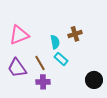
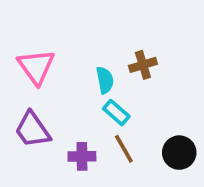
pink triangle: (19, 35) -> (36, 67), turned -45
brown line: (40, 63) -> (124, 149), moved

